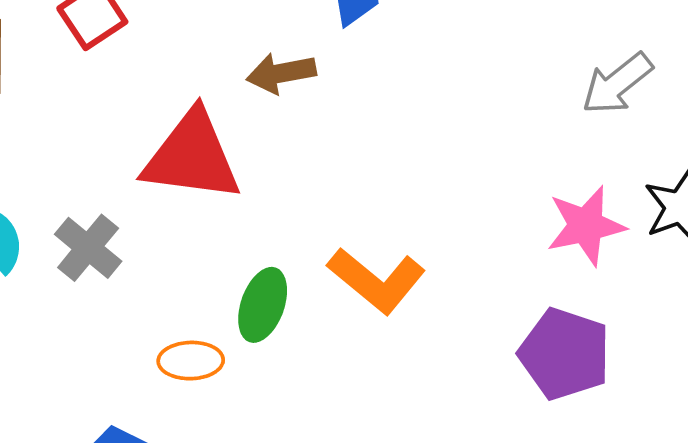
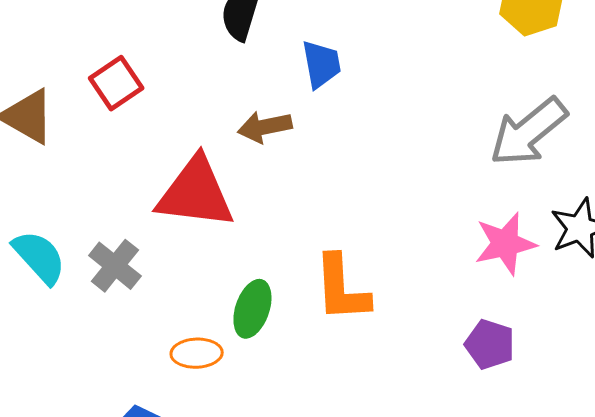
gray arrow: (617, 84) -> (528, 132), size x1.4
orange L-shape: (377, 280) -> (342, 288), turned 48
purple pentagon: (565, 354) -> (490, 344), size x0.7

